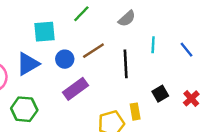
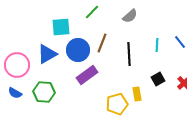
cyan line: (153, 45) -> (157, 45), moved
brown line: (93, 51) -> (102, 43), turned -36
blue circle: (65, 59) -> (78, 50), size x1.5

